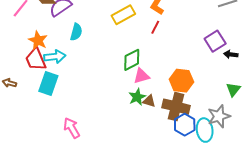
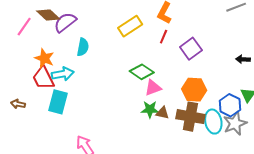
purple square: (215, 41) -> (191, 49), moved
green diamond: (132, 60) -> (142, 72), turned 65
green star: (137, 97) -> (150, 109), turned 30
blue hexagon: (185, 125) -> (230, 105), moved
cyan ellipse: (205, 130) -> (213, 122), moved

